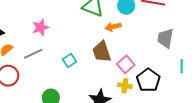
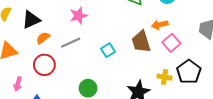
orange arrow: (113, 27) -> (160, 25), moved
pink square: (126, 64) -> (171, 43), moved

